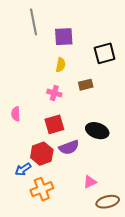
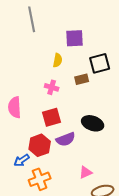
purple square: (64, 37) -> (75, 38), moved
black square: (105, 53) -> (100, 63), moved
pink semicircle: (16, 114) -> (15, 107), size x1.5

